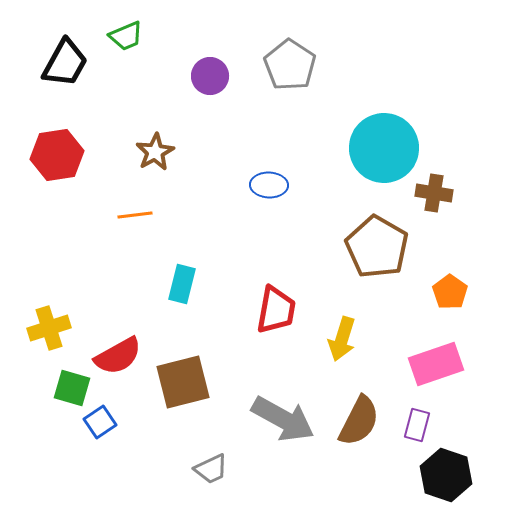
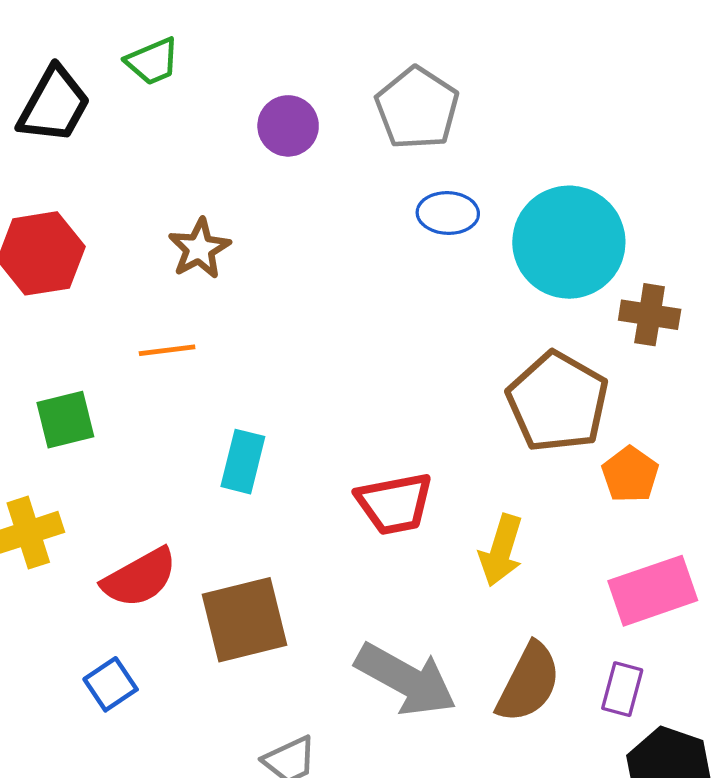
blue ellipse: (269, 185) -> (448, 213), moved
orange pentagon: (450, 292) -> (630, 474), moved
red trapezoid: (276, 310) -> (395, 504), turned 69
green square: (72, 388) -> (65, 420), moved, turned -30

